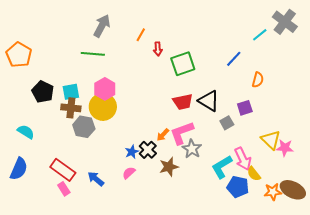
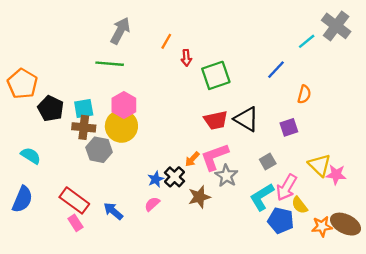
orange pentagon: (19, 55) -> (22, 84), moved
gray square: (227, 123) -> (268, 162), moved
pink arrow: (243, 159) -> (287, 187), turned 55

